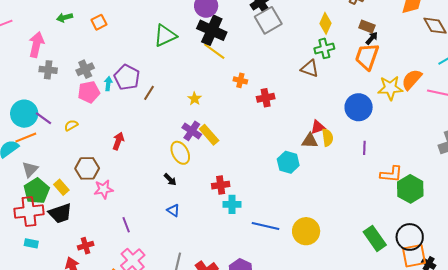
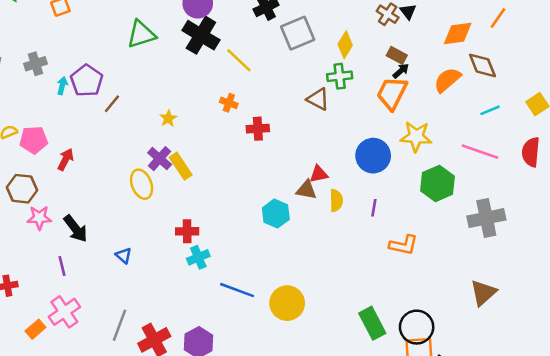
gray square: (268, 20) -> (298, 33), moved
yellow line: (214, 51) -> (239, 60), moved
orange semicircle: (412, 79) -> (447, 80), moved
pink pentagon: (89, 92) -> (34, 140), moved
yellow semicircle: (328, 137) -> (336, 200), moved
black arrow: (170, 180) -> (76, 229), moved, size x1.6
green hexagon: (410, 189) -> (438, 183), moved
cyan cross: (232, 204) -> (198, 257), turned -30

